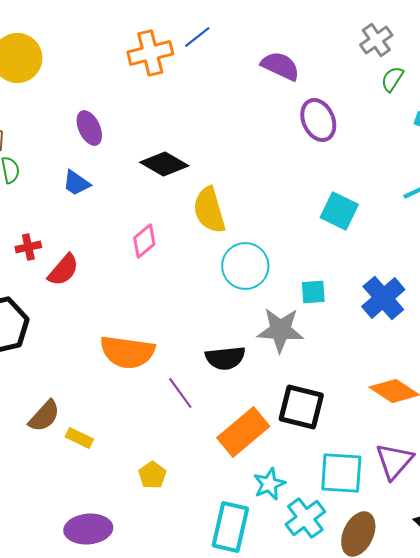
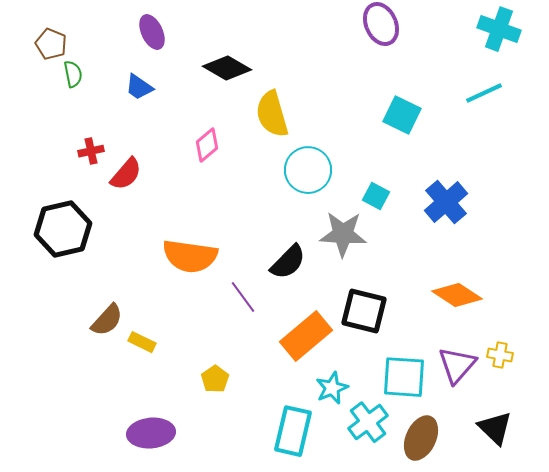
cyan square: (313, 292) -> (376, 196), turned 32
black semicircle: (225, 358) -> (288, 262), turned -39

